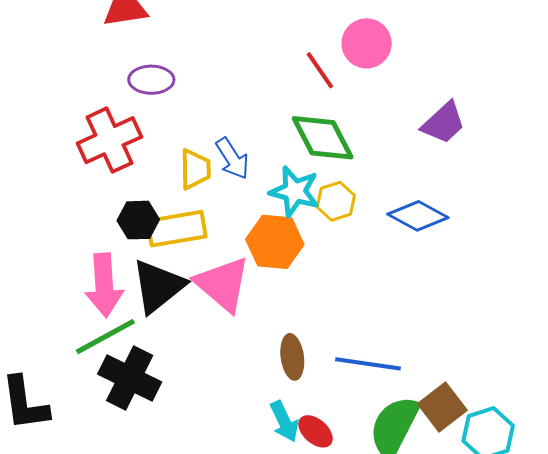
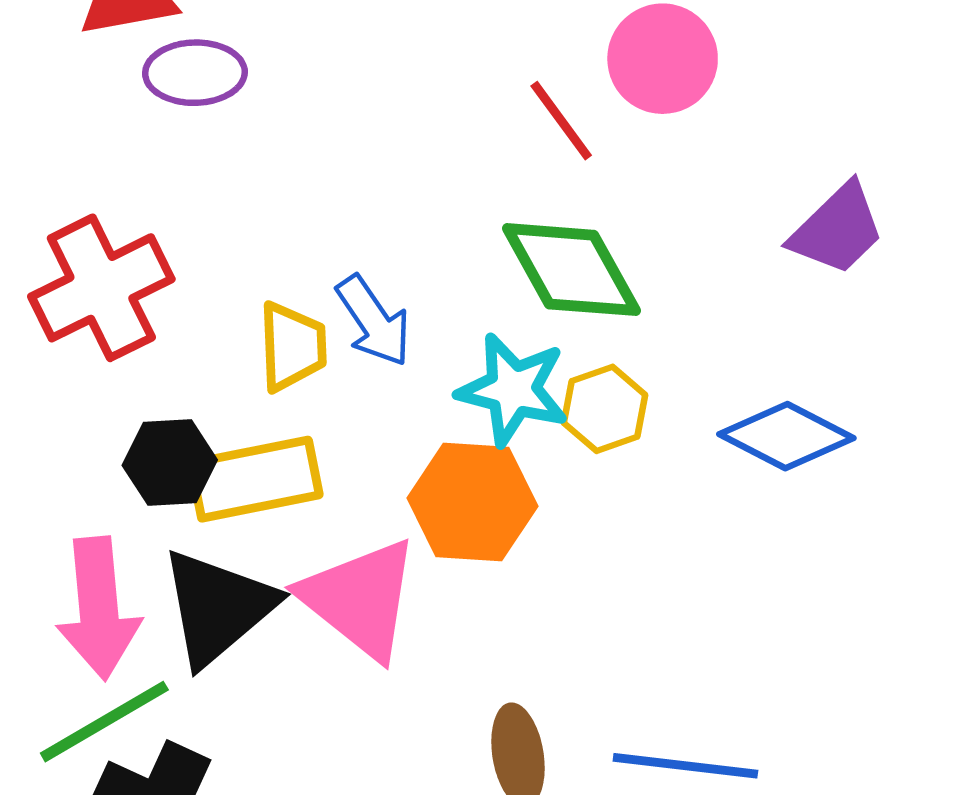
purple ellipse: (151, 80) -> (195, 73), moved

